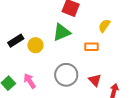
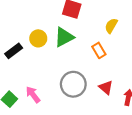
yellow circle: (35, 45) -> (38, 38), moved
orange rectangle: (92, 47) -> (99, 50), turned 64

